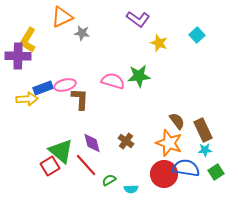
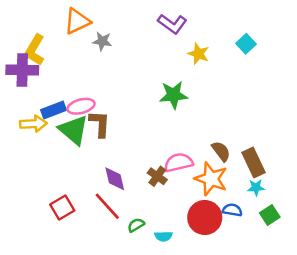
pink semicircle: (113, 81) -> (178, 162), moved, turned -30
green triangle: (61, 151) -> (74, 130), moved
blue semicircle: (186, 168) -> (232, 210), size x0.6

